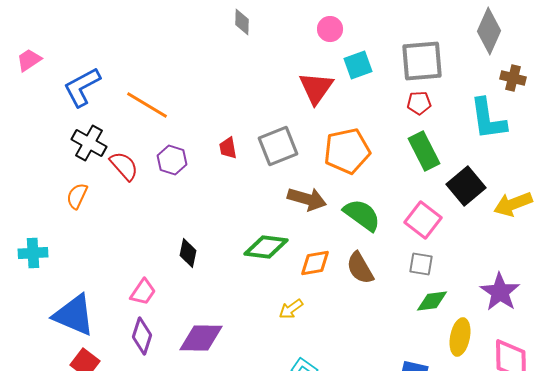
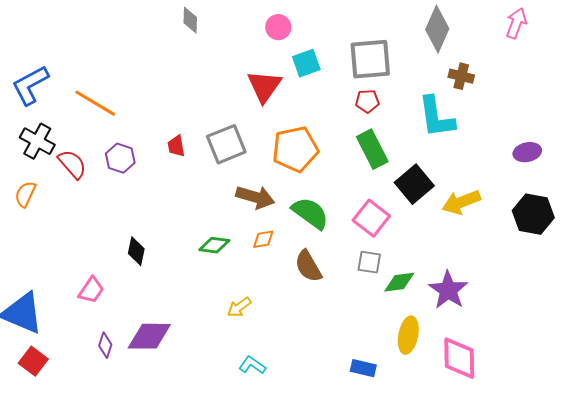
green diamond: (266, 247) -> (214, 245), size x0.7
orange diamond: (315, 263) -> (263, 239), moved, size x0.7
green diamond: (432, 301) -> (399, 282), moved
purple diamond: (142, 336) -> (105, 345), moved, size x0.7

